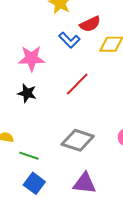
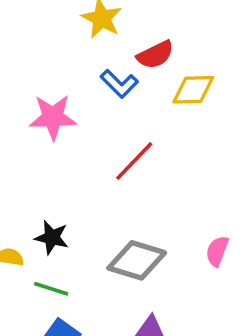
black star: (27, 93) -> (52, 237), moved

